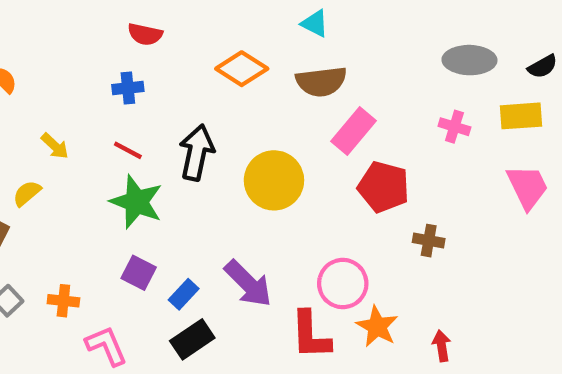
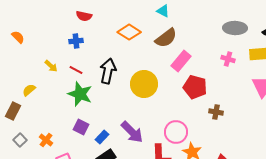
brown semicircle: (321, 82) -> (166, 38), turned -30
yellow arrow: (55, 146) -> (51, 66), moved
orange cross: (63, 301) -> (46, 140), turned 32

